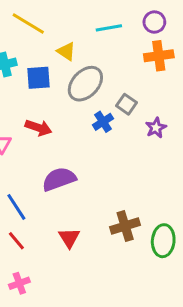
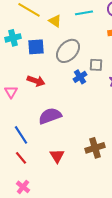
yellow triangle: (66, 51) -> (55, 21), moved
gray square: (127, 104) -> (96, 65), turned -32
pink cross: (19, 283) -> (23, 187), turned -32

